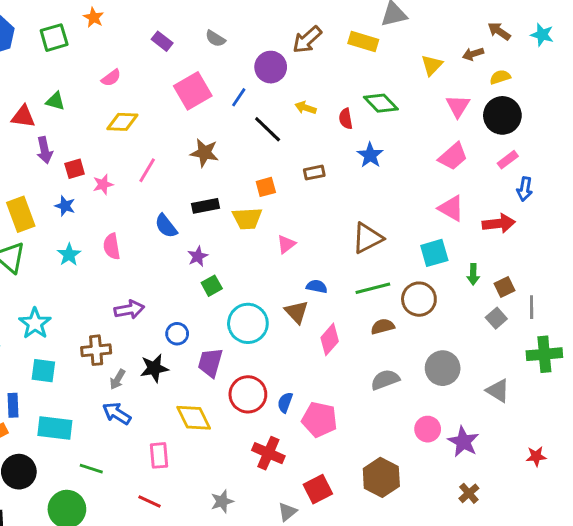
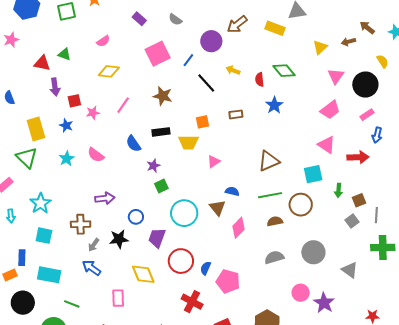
yellow semicircle: (500, 77) -> (383, 61), moved, turned 72
pink semicircle: (112, 246) -> (96, 155), turned -48

